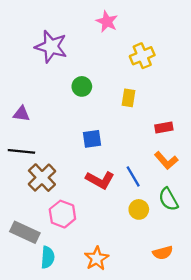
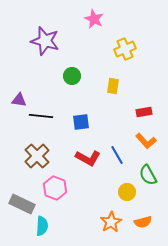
black line: (21, 151) -> (41, 116), moved
yellow circle: (139, 209) -> (127, 192), moved
orange star: (97, 258) -> (111, 222), moved

